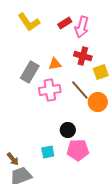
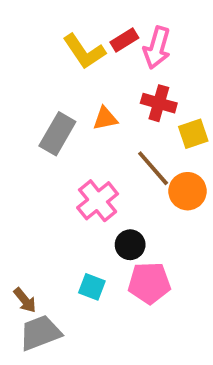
yellow L-shape: (29, 22) -> (84, 51), moved
pink cross: (50, 90) -> (98, 201), moved, turned -30
cyan square: (48, 152) -> (92, 287), turned 32

